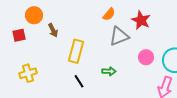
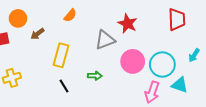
orange semicircle: (109, 14) -> (70, 15), moved
brown arrow: (53, 30) -> (37, 34), turned 80
pink circle: (146, 57) -> (133, 61), size x1.5

